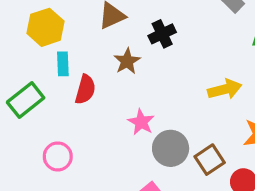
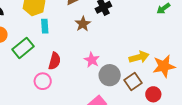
red semicircle: (85, 89) -> (55, 61), moved
yellow arrow: (225, 89) -> (139, 57), moved

